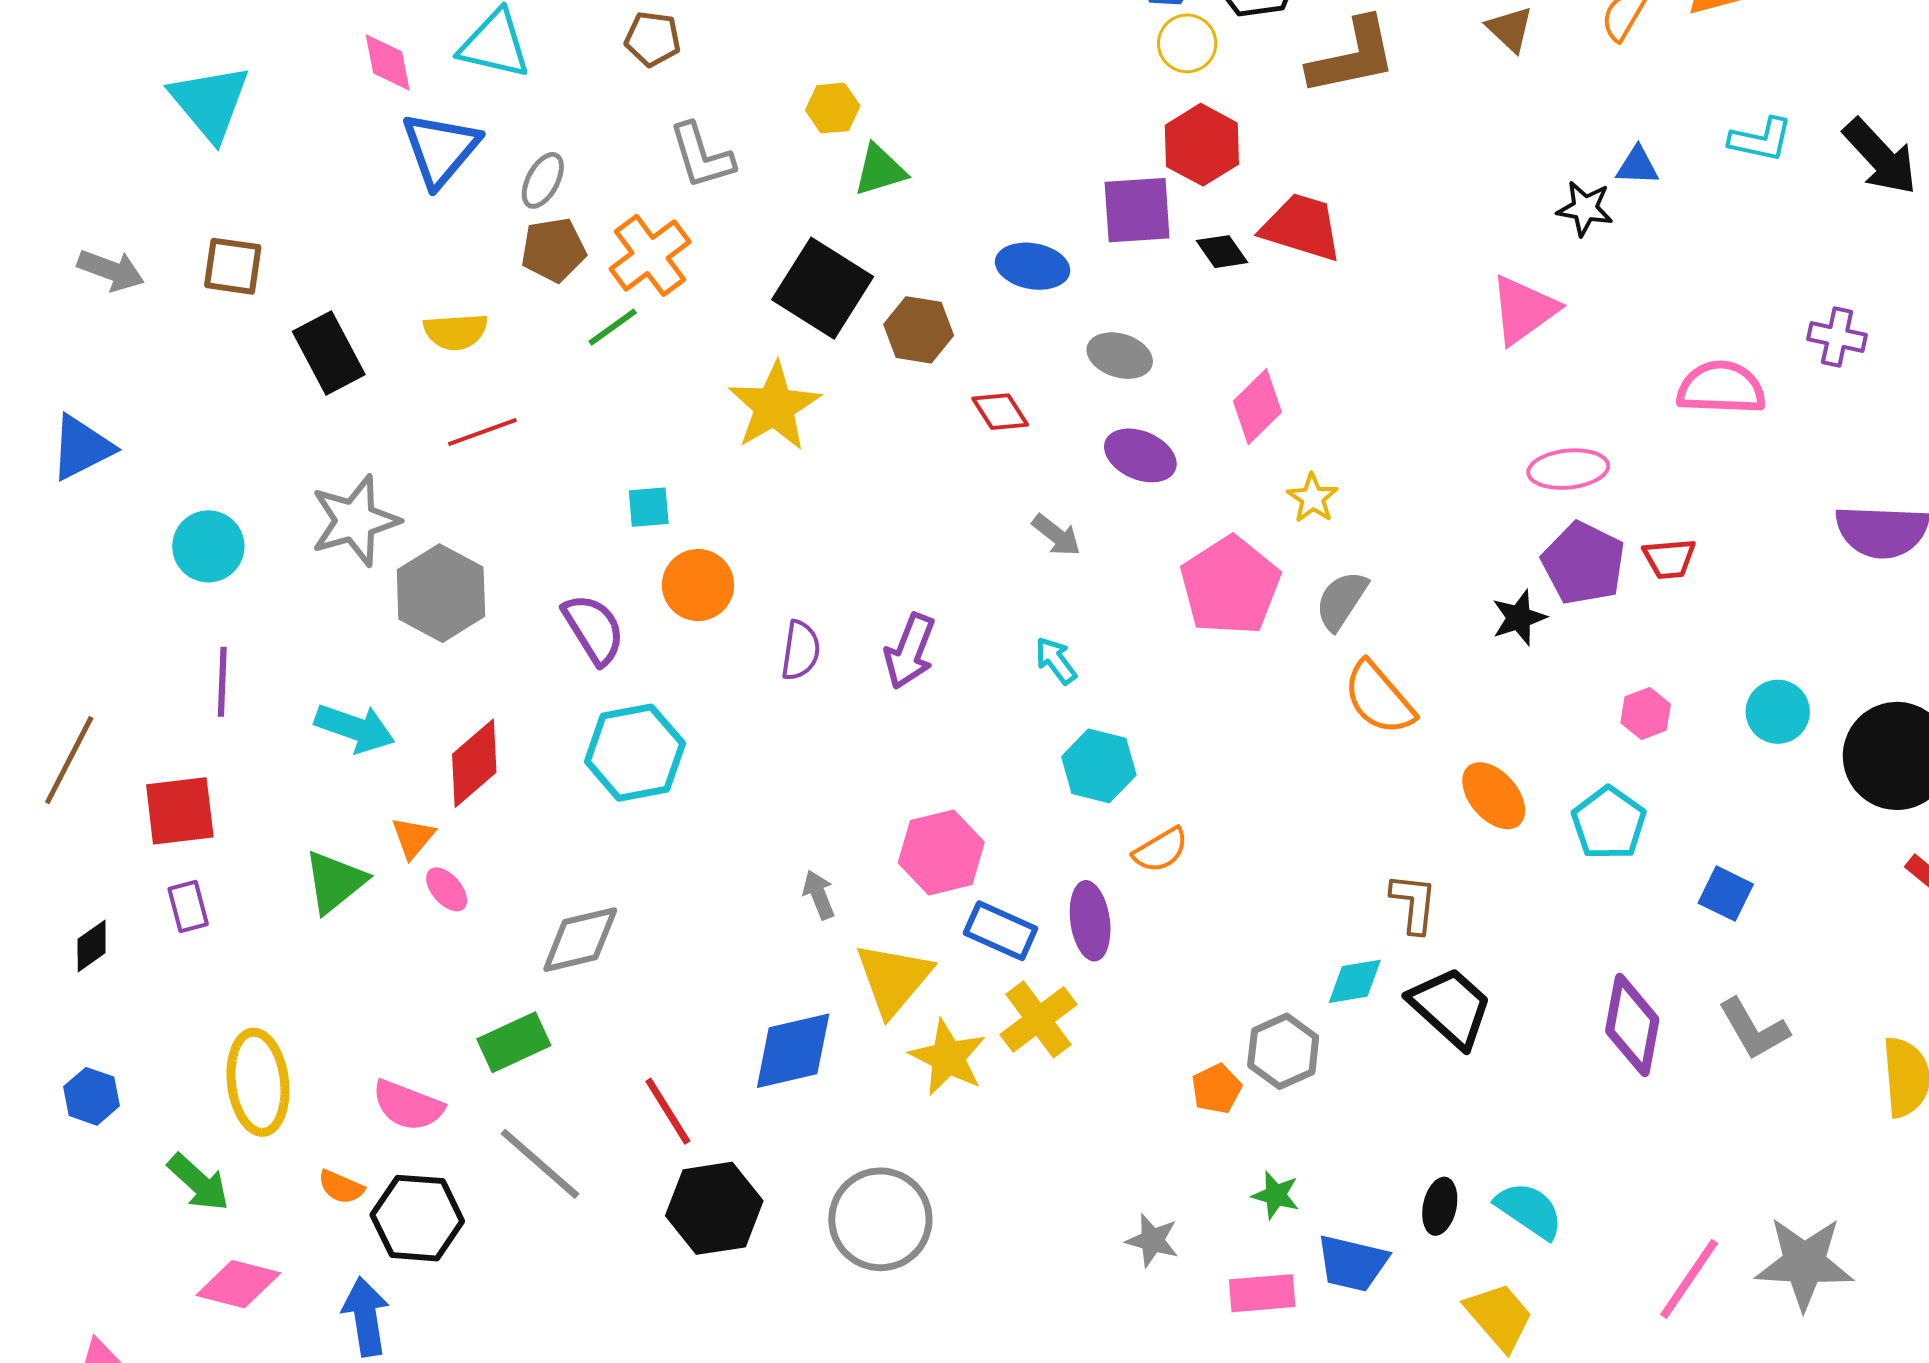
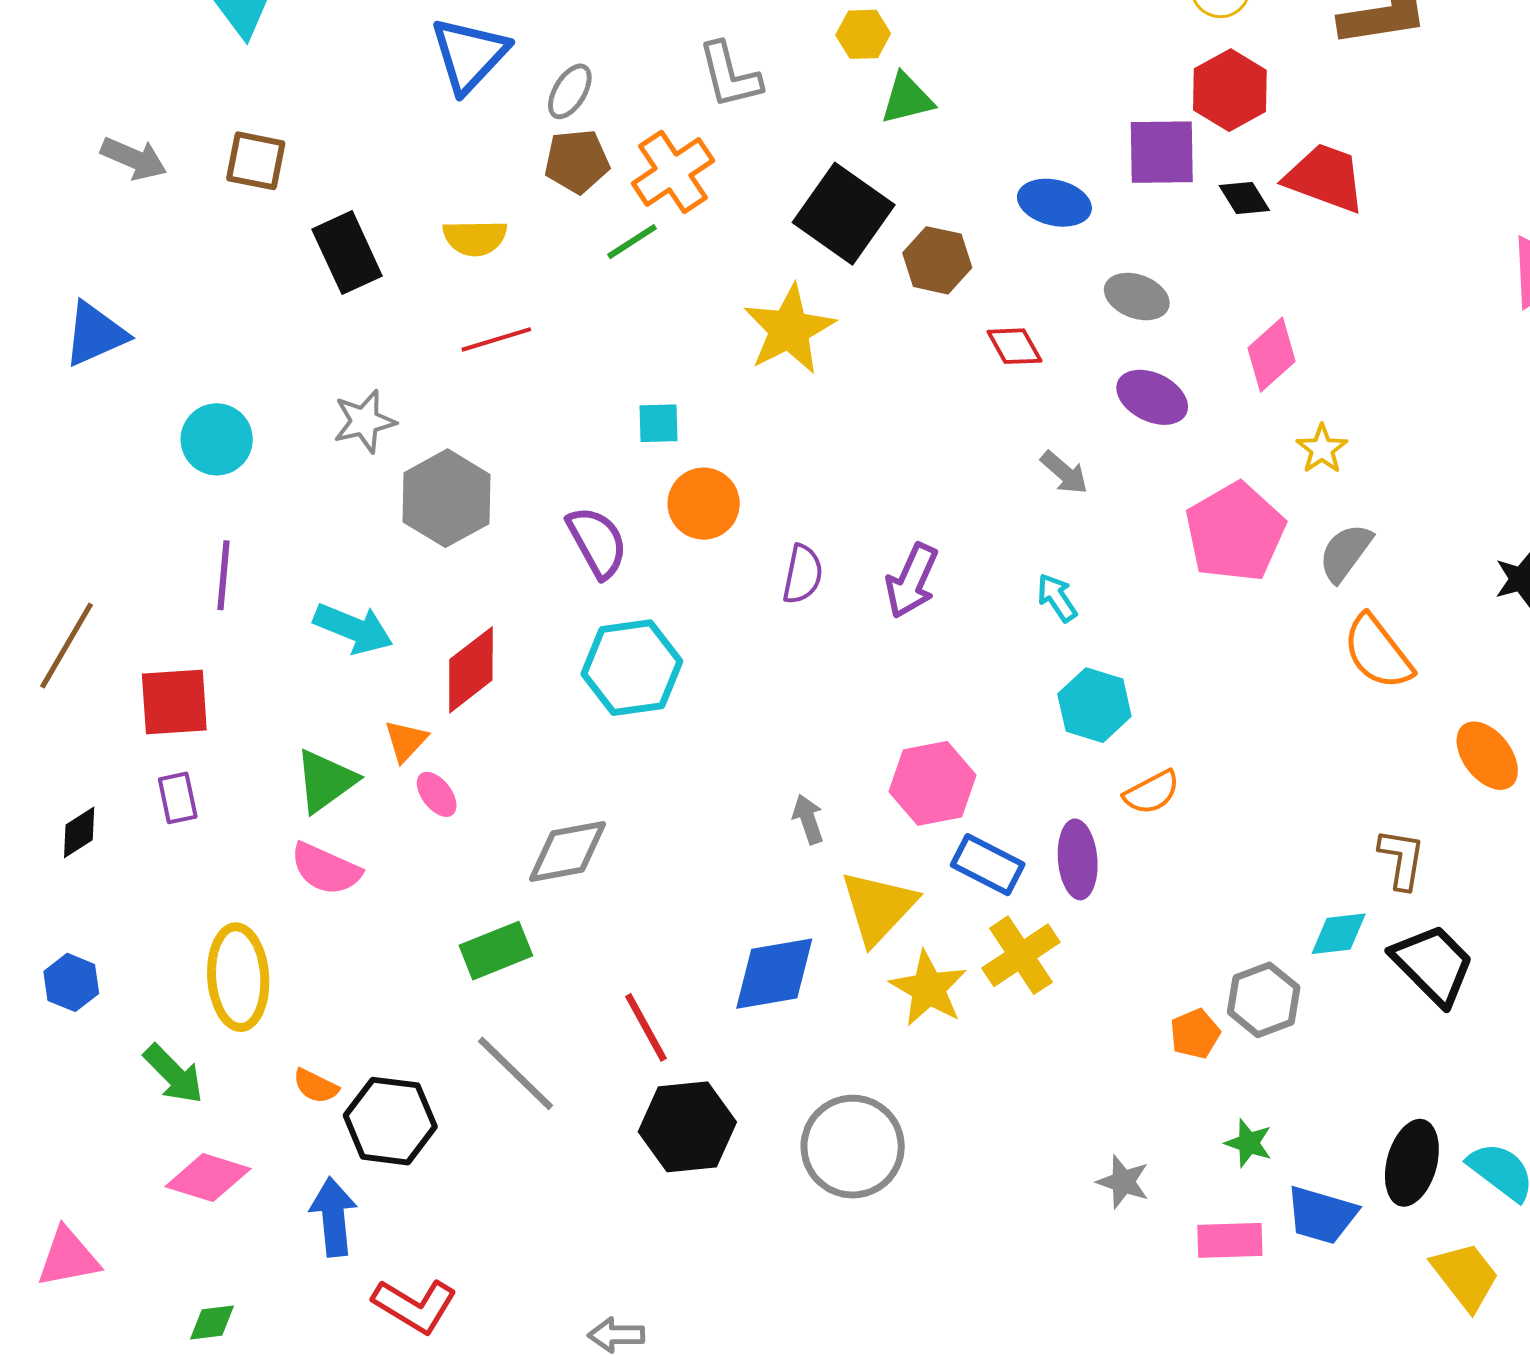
gray star: (355, 521) -> (364, 421), size x0.7
pink semicircle: (408, 1105) -> (326, 869), moved
black ellipse: (1440, 1206) -> (1412, 1163), size x1.5

